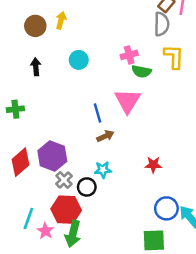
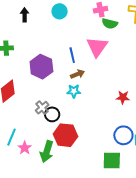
purple hexagon: (52, 156) -> (41, 67), moved
red star: (153, 165) -> (123, 97), moved
cyan star: (103, 170) -> (74, 91), moved
black circle: (87, 187) -> (52, 114), moved
red hexagon: (66, 210) -> (65, 135), moved

